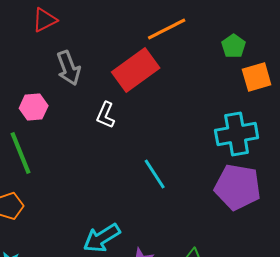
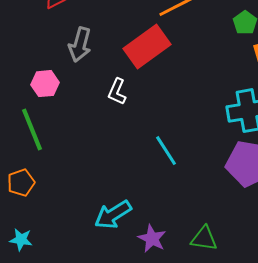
gray arrow: (69, 68) -> (80, 45), turned 36

